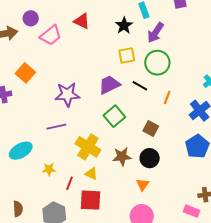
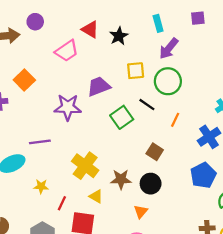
black star: (124, 26) -> (119, 36), moved
pink trapezoid: (51, 35) -> (67, 51), moved
purple trapezoid: (109, 85) -> (99, 86), moved
green square: (114, 116) -> (122, 117), moved
purple line: (56, 127) -> (40, 142), moved
yellow triangle: (91, 174) -> (96, 196), moved

